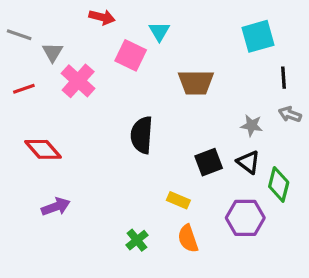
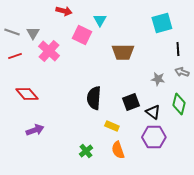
gray line: (19, 35) -> (12, 32), moved
black semicircle: (142, 135) -> (94, 98), moved
black triangle: (248, 162) -> (153, 112), moved
green diamond: (279, 184) -> (179, 104), moved

